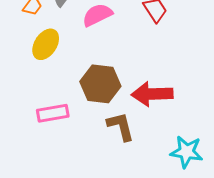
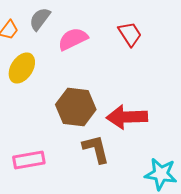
pink rectangle: (53, 113) -> (29, 160), moved

